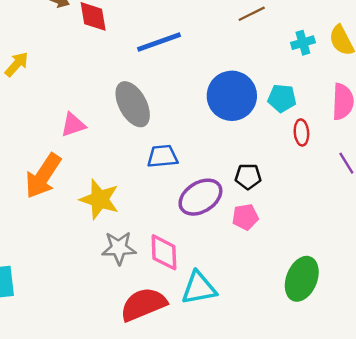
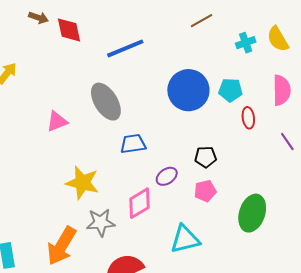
orange arrow: (43, 176) -> (62, 246), moved
purple ellipse: (200, 197) -> (167, 176), size x0.6
pink diamond: (164, 252) -> (140, 203), moved, turned 64
green ellipse: (302, 279) -> (252, 213), moved
cyan triangle: (199, 288) -> (185, 239), moved

